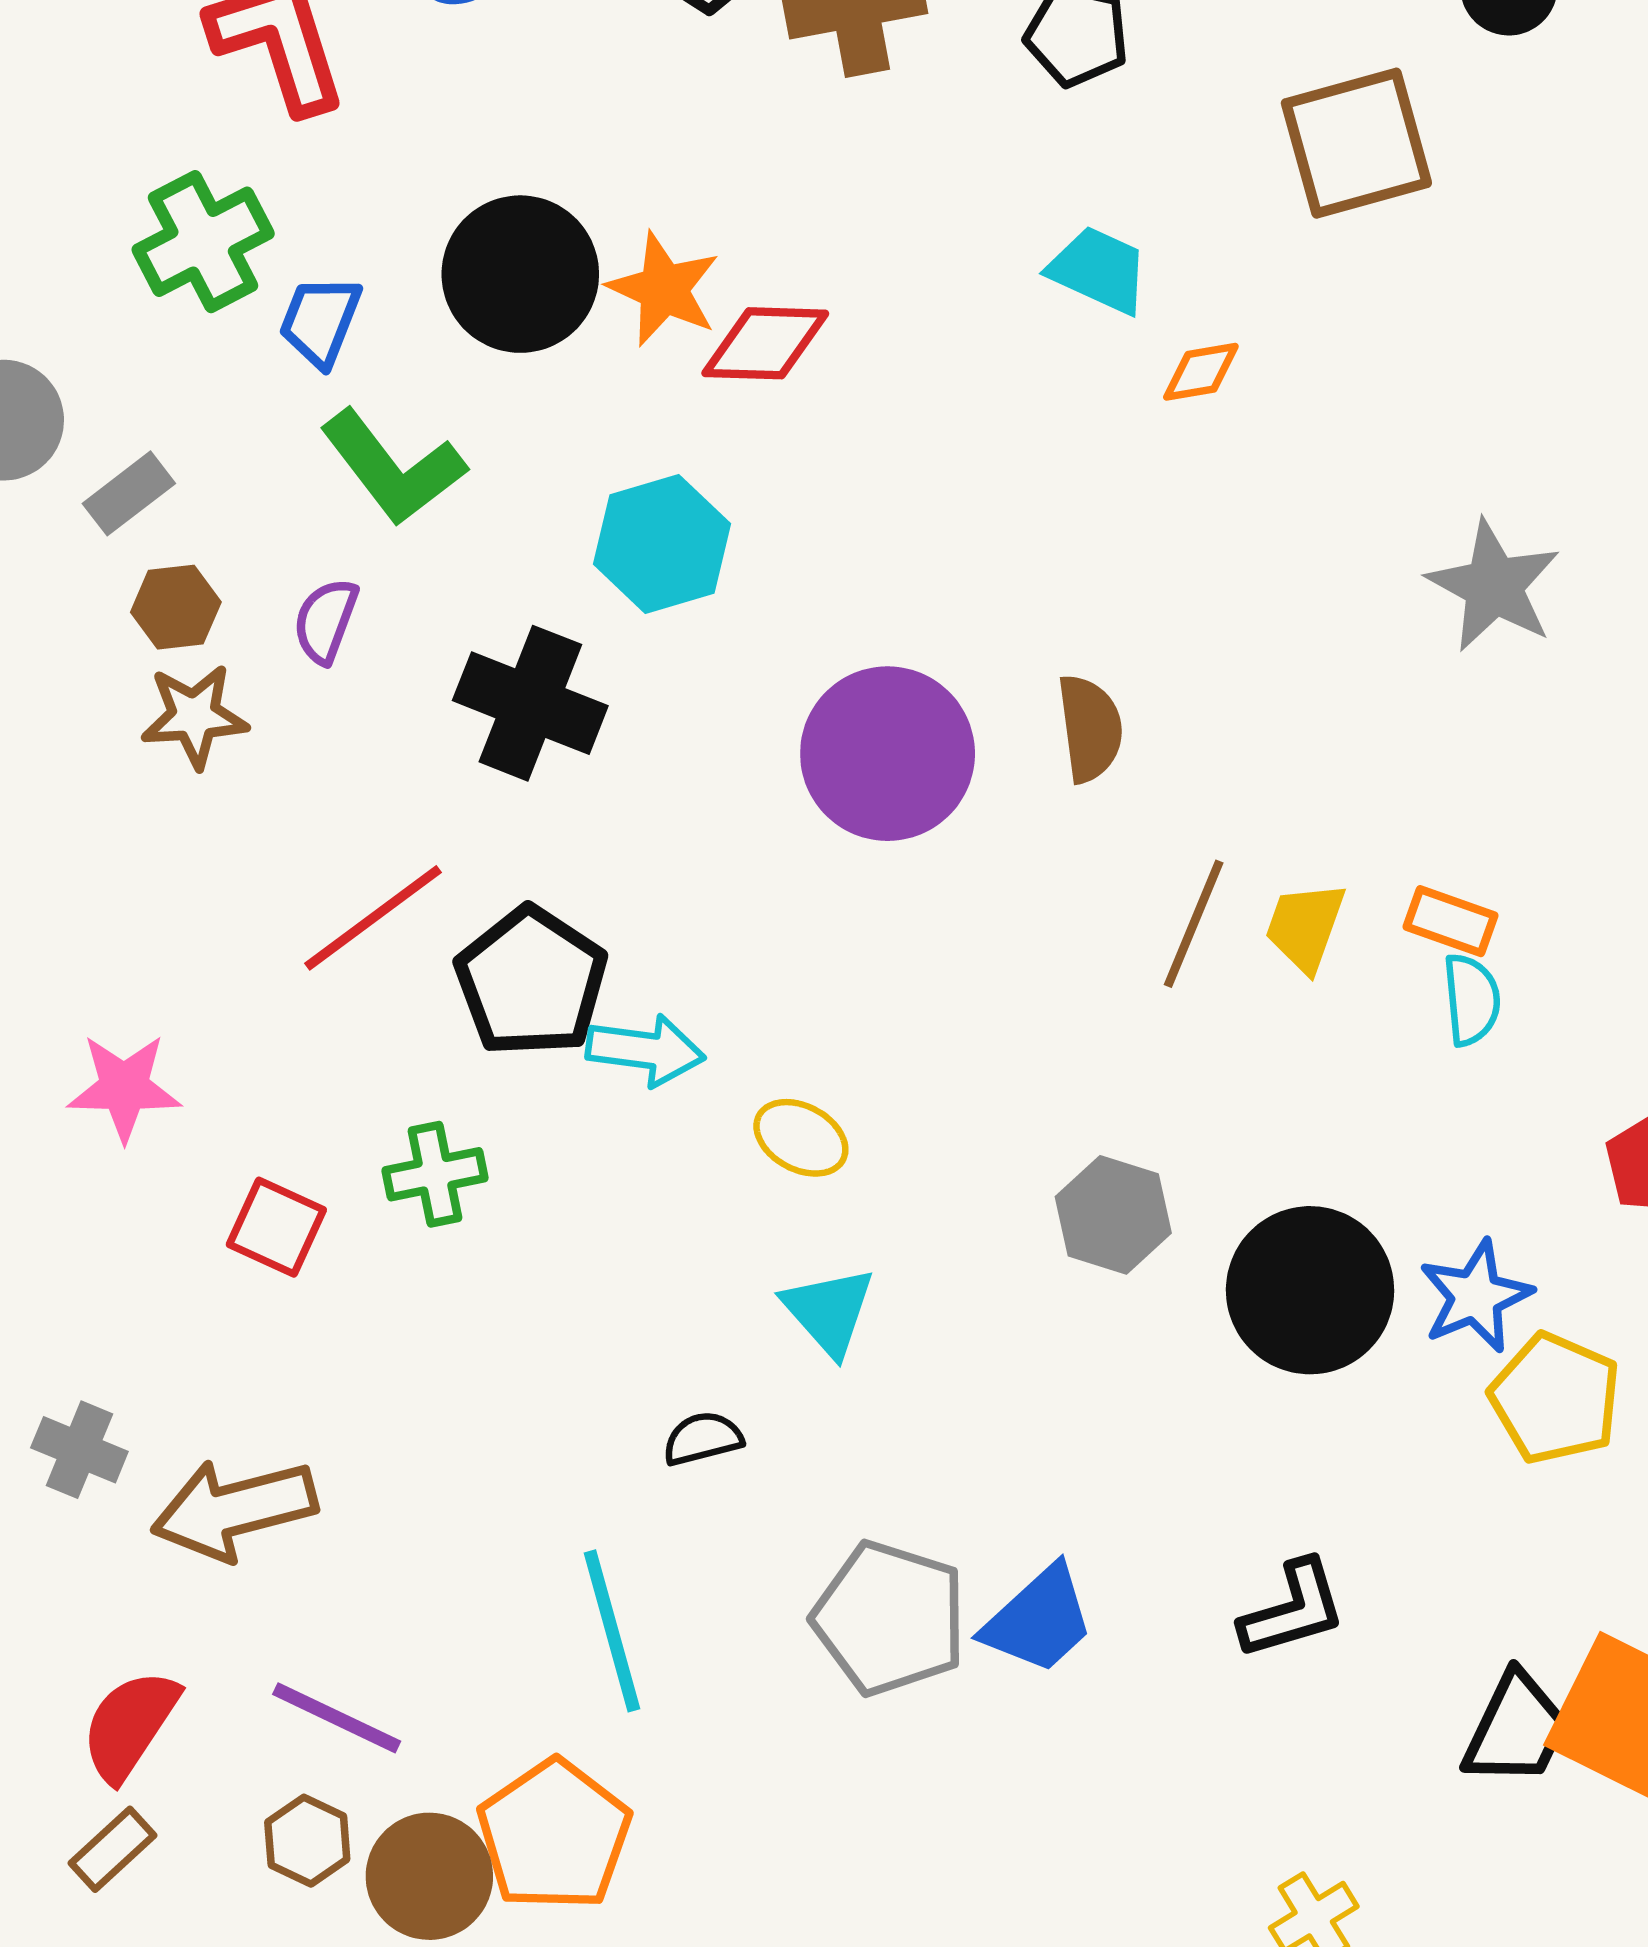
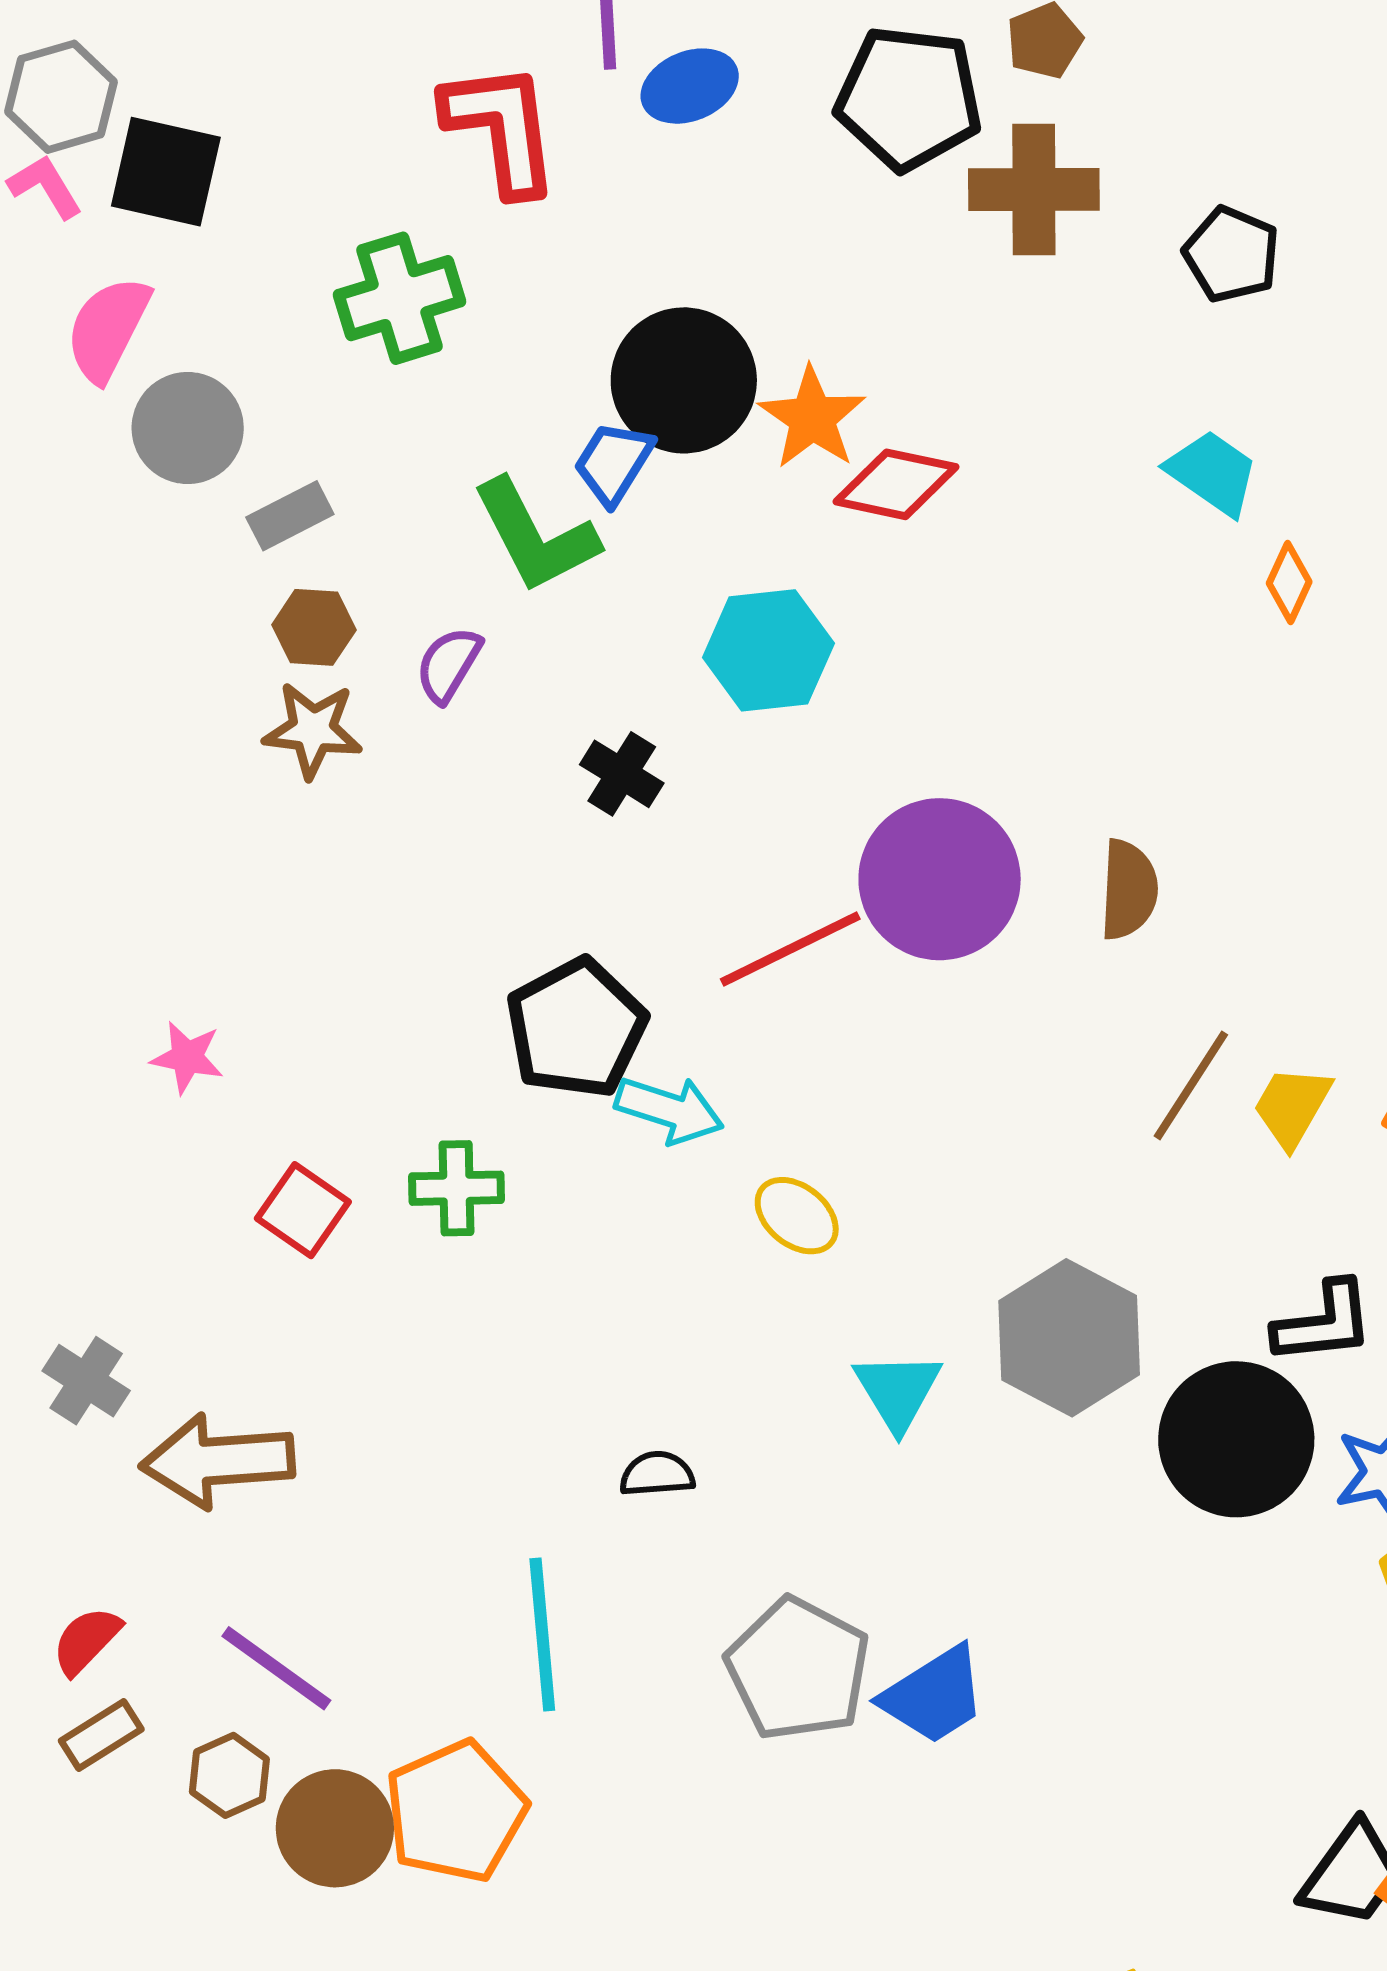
blue trapezoid: (320, 321) -> (614, 463), moved
orange diamond: (1201, 372) -> (1289, 583), turned -66
black cross: (530, 703) -> (622, 774), size x0.6
red line: (373, 918) -> (790, 949), moved
pink star: (124, 1087) -> (187, 1057), size x0.7
gray hexagon: (1113, 1215) -> (1069, 1338), size x1.4
cyan triangle: (829, 1311) -> (898, 1391), moved
black L-shape: (1293, 1610) -> (1324, 1323), moved
red semicircle: (130, 1725) -> (86, 1641), size x0.7
brown rectangle: (113, 1849) -> (101, 1735), moved

